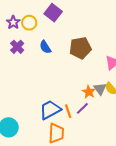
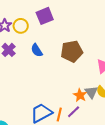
purple square: (53, 13) -> (45, 16), turned 30
orange line: (68, 111) -> (59, 115), turned 32

